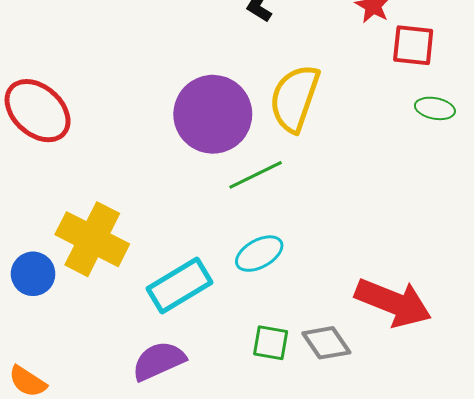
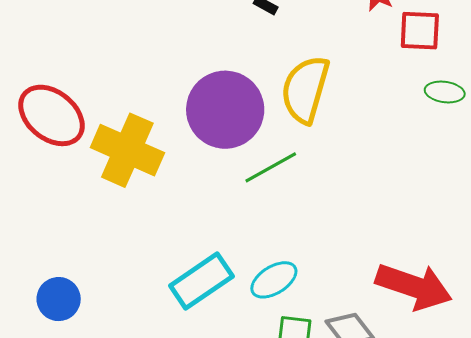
yellow cross: (92, 239) -> (127, 150), moved
cyan ellipse: (259, 254) -> (274, 280), moved
blue circle: (33, 274) -> (59, 299), moved

